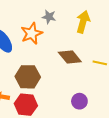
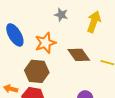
orange star: (32, 33) -> (45, 43), moved

